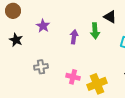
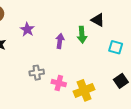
gray cross: (41, 67) -> (37, 73), moved

